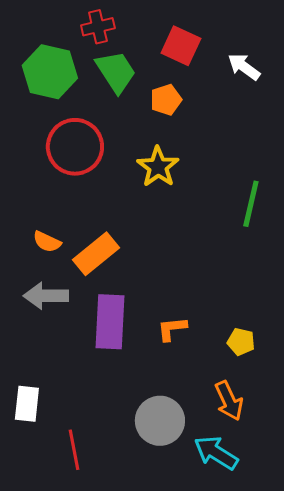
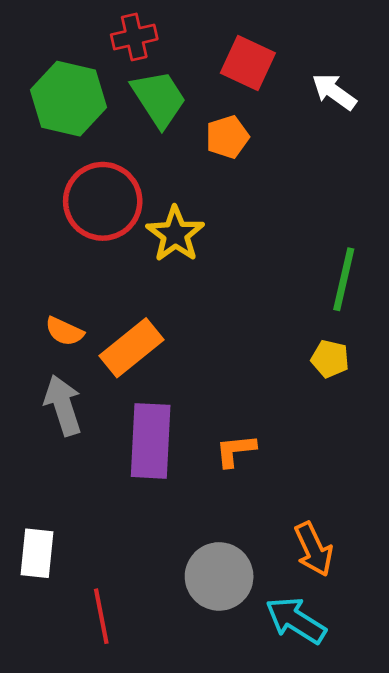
yellow star: (158, 167) -> (175, 234), moved
gray arrow: (46, 296) -> (63, 405), turned 72
yellow pentagon: (241, 342) -> (330, 359), moved

